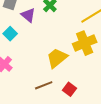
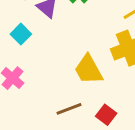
yellow trapezoid: (57, 58) -> (88, 70), turned -80

